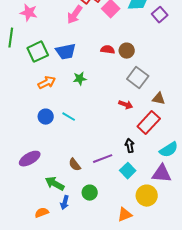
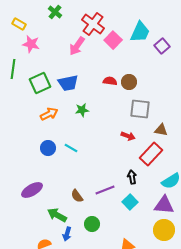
gray square: (138, 78) -> (140, 109), turned -30
yellow circle: (147, 196) -> (164, 230), moved

